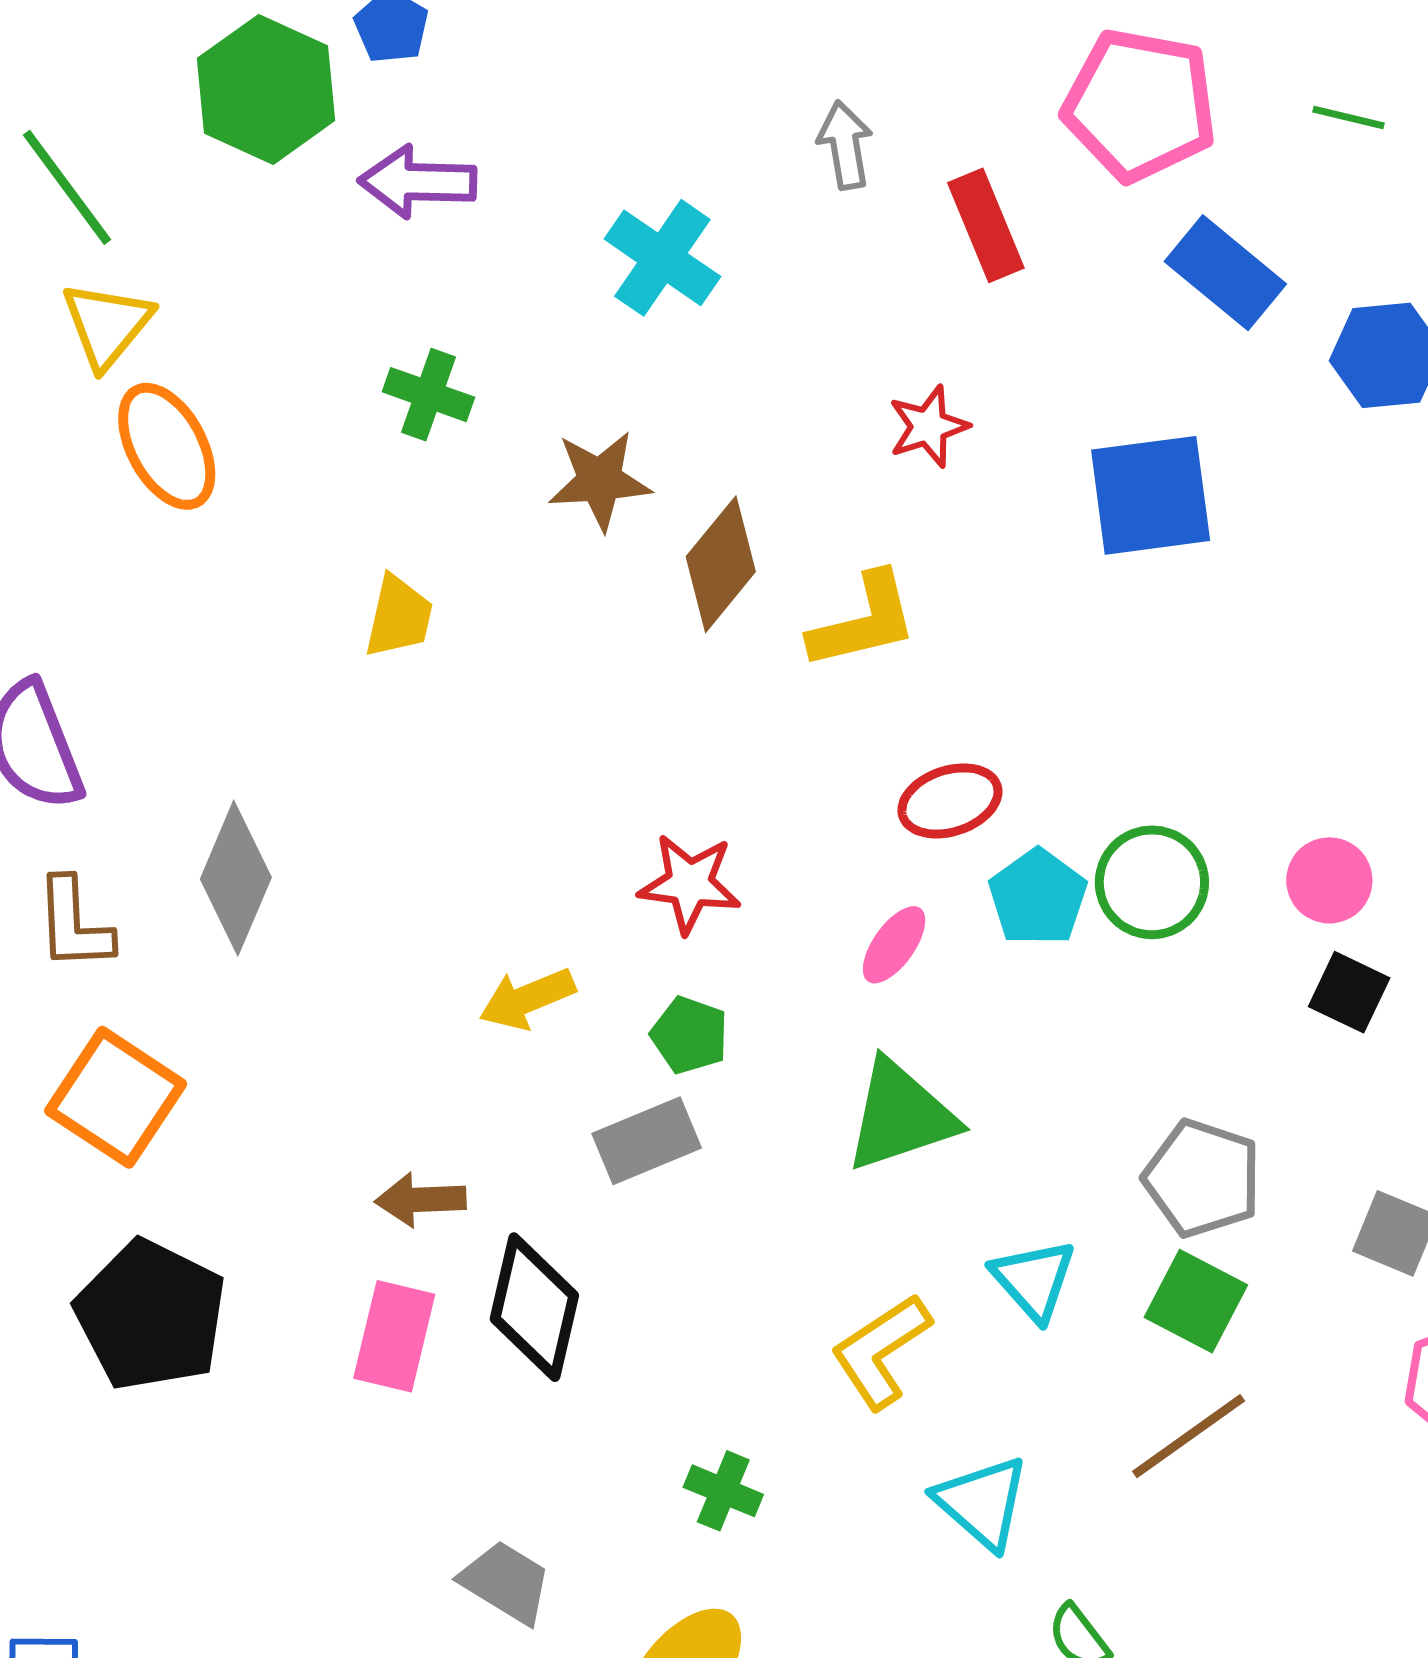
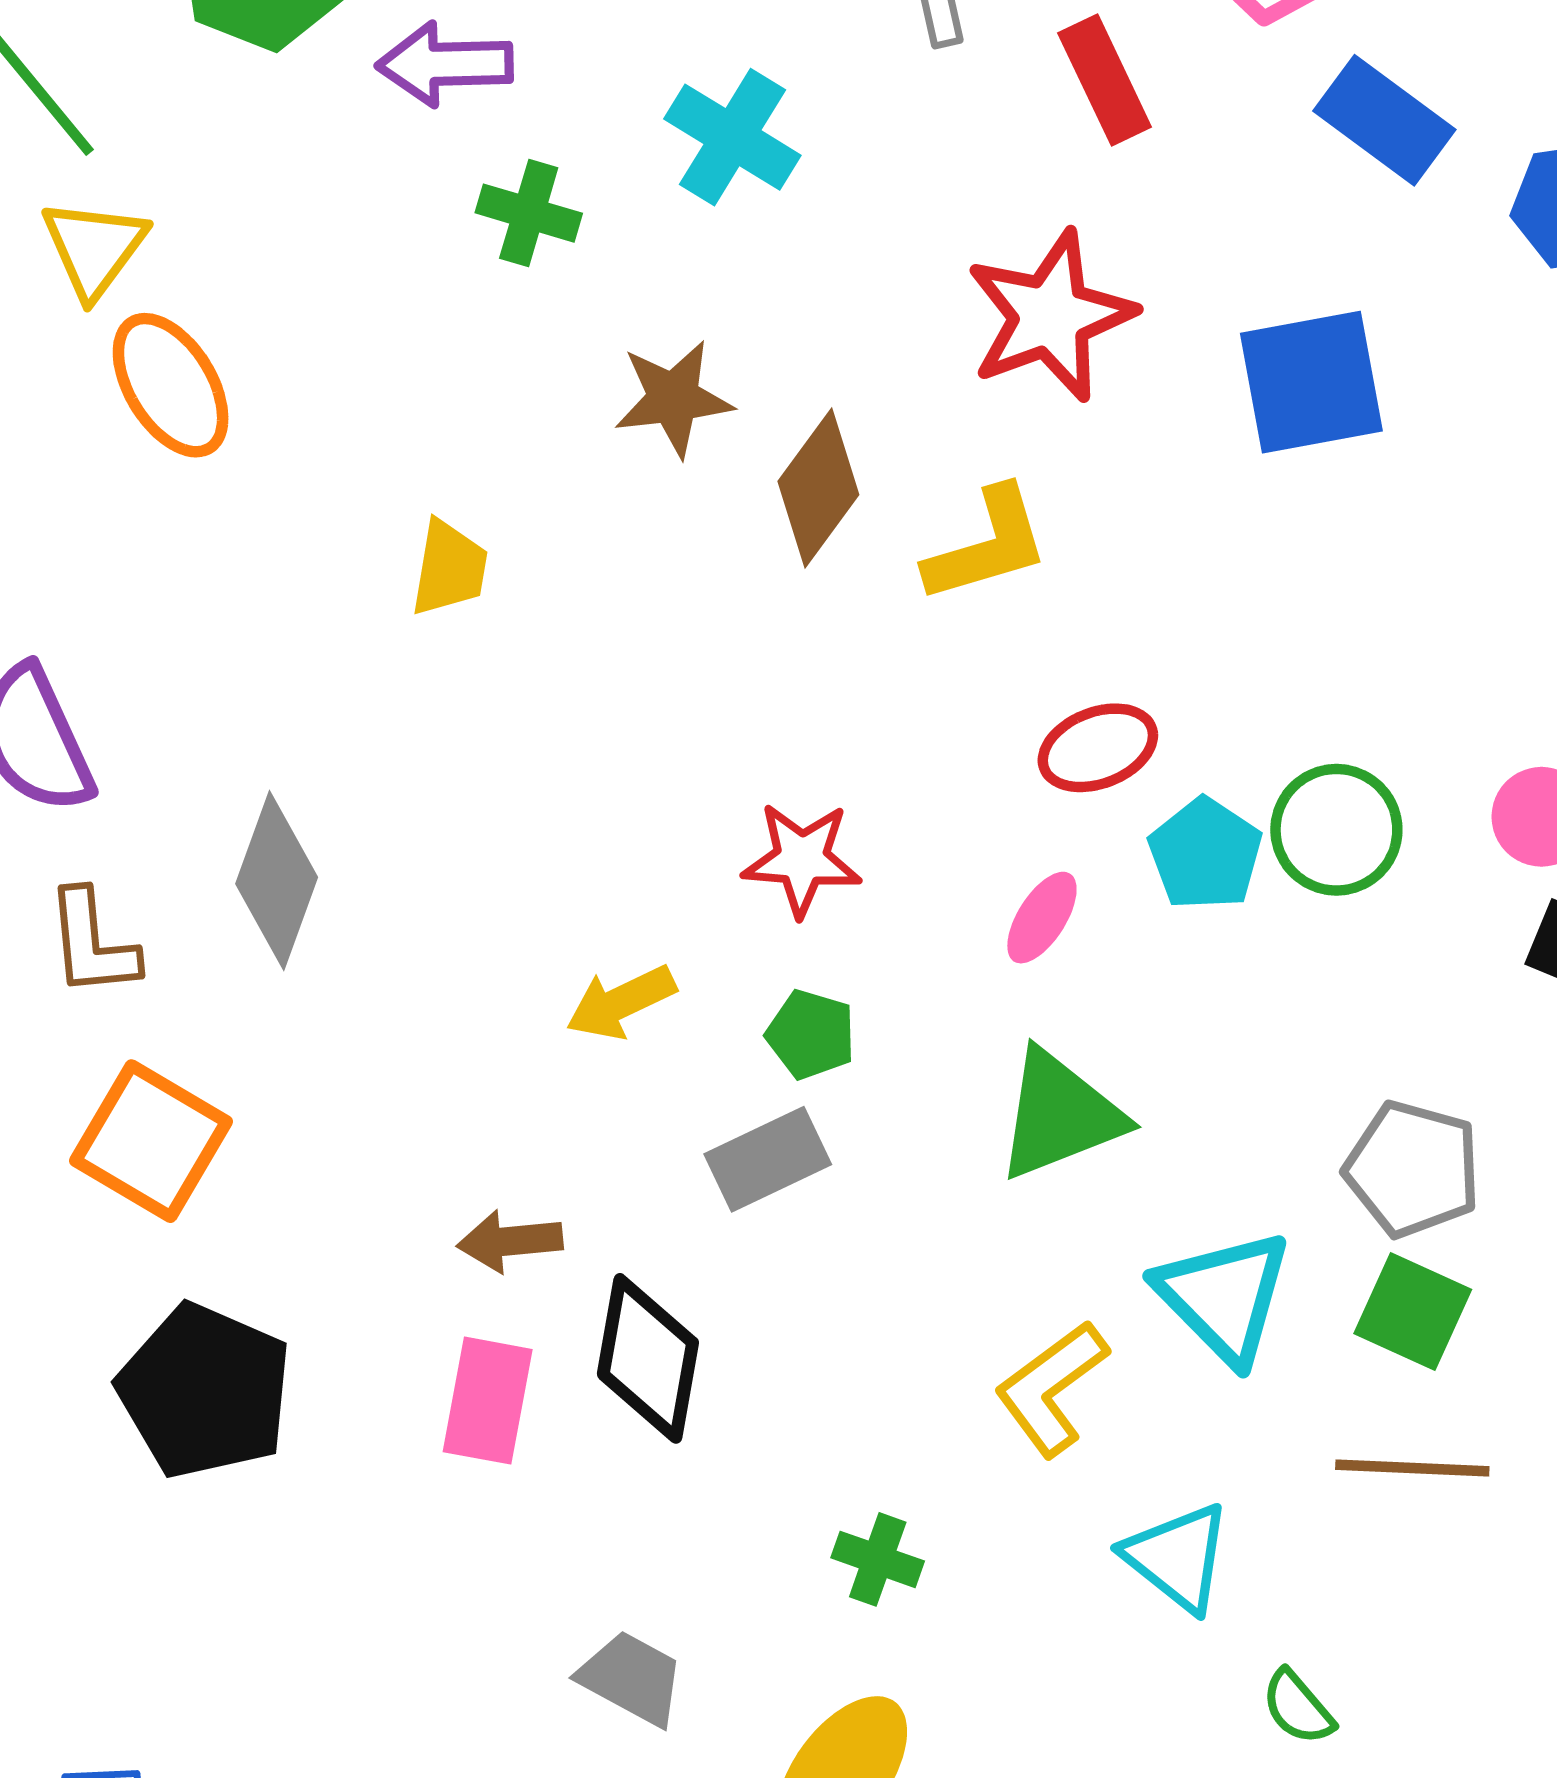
green cross: (428, 395) -> (529, 213), moved
red star: (928, 426) -> (1050, 316), size x1.8
cyan triangle: (1034, 1280) -> (1224, 1297), size x1.4
brown line: (1189, 1436) -> (1412, 1468), turned 41

